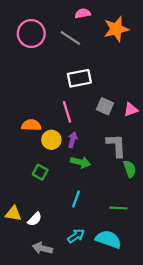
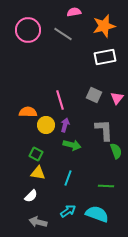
white rectangle: (79, 78) -> (105, 57), moved
pink triangle: (131, 110) -> (117, 98), turned -32
yellow triangle: (13, 214) -> (38, 173), moved

